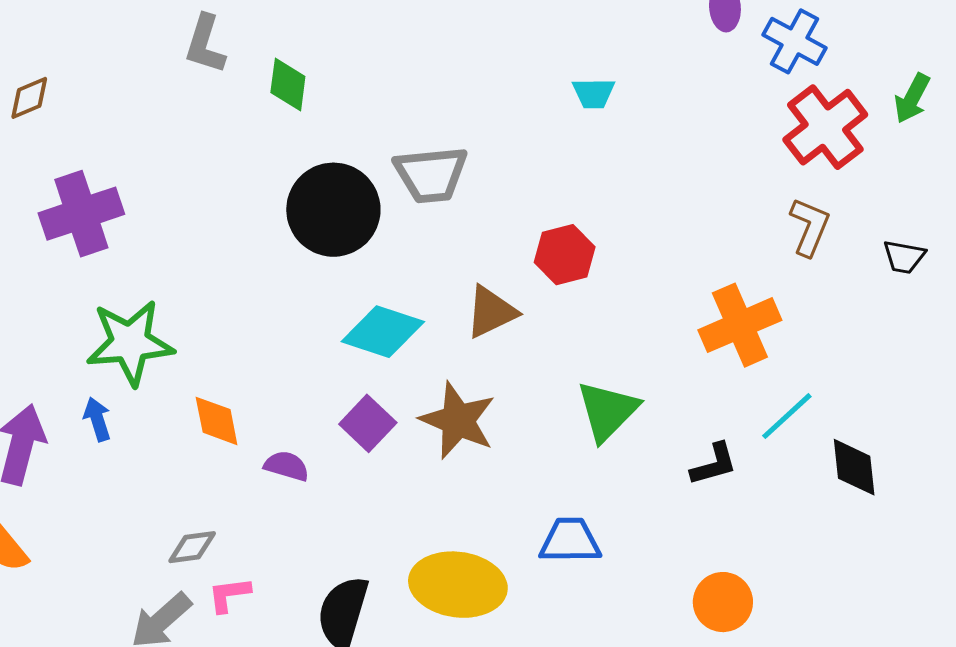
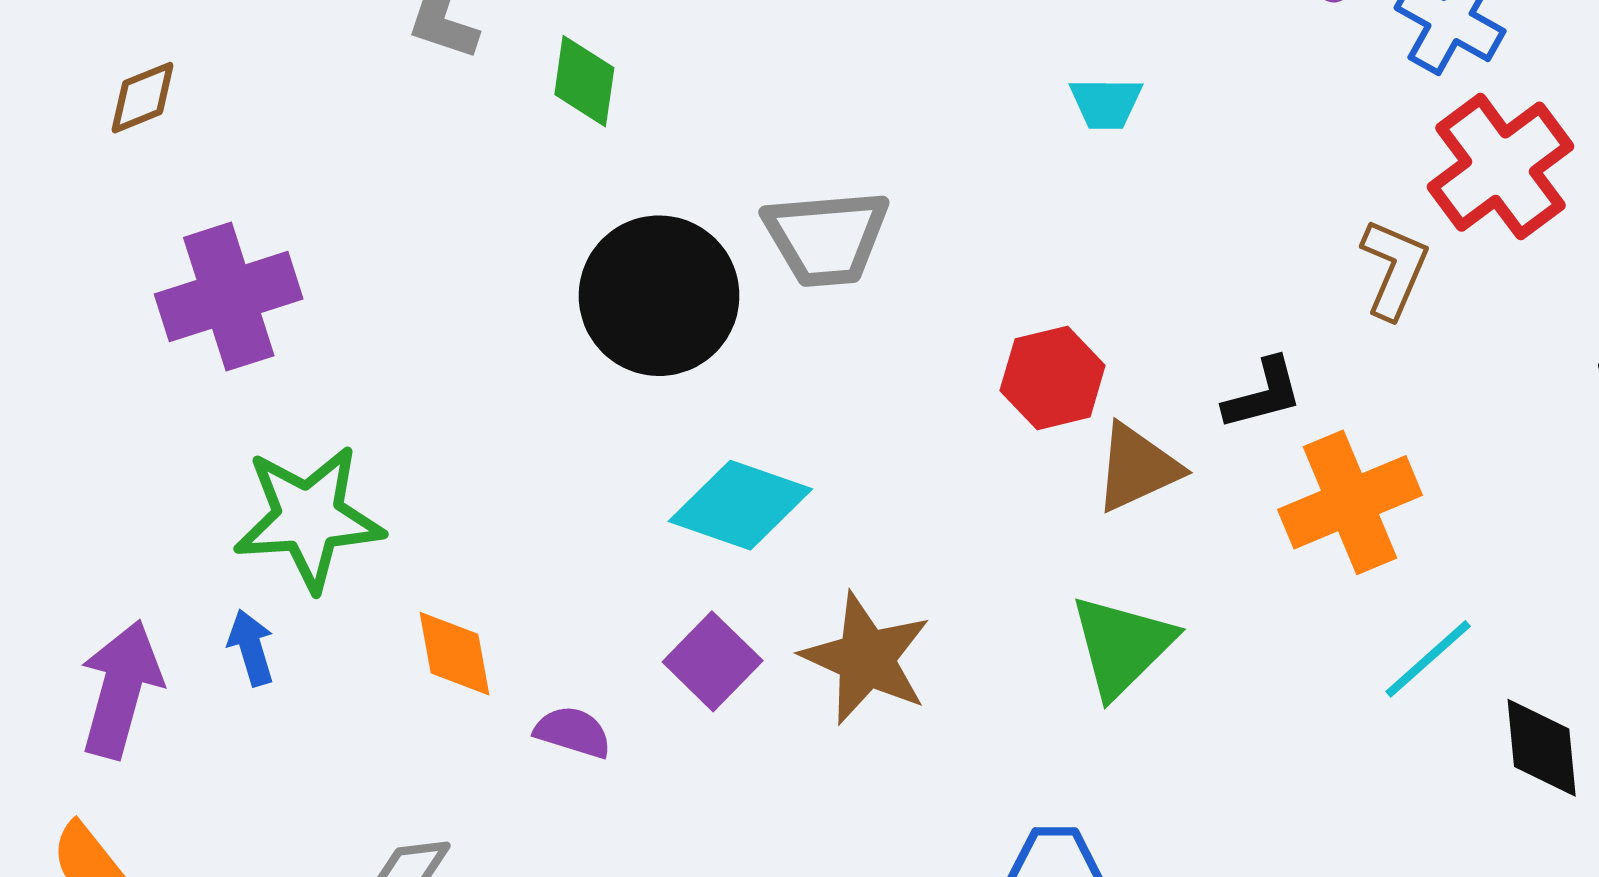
brown L-shape: (810, 227) -> (1394, 269), moved
brown triangle: (491, 312) -> (1137, 468), moved
black L-shape: (714, 464) -> (1263, 394), moved

